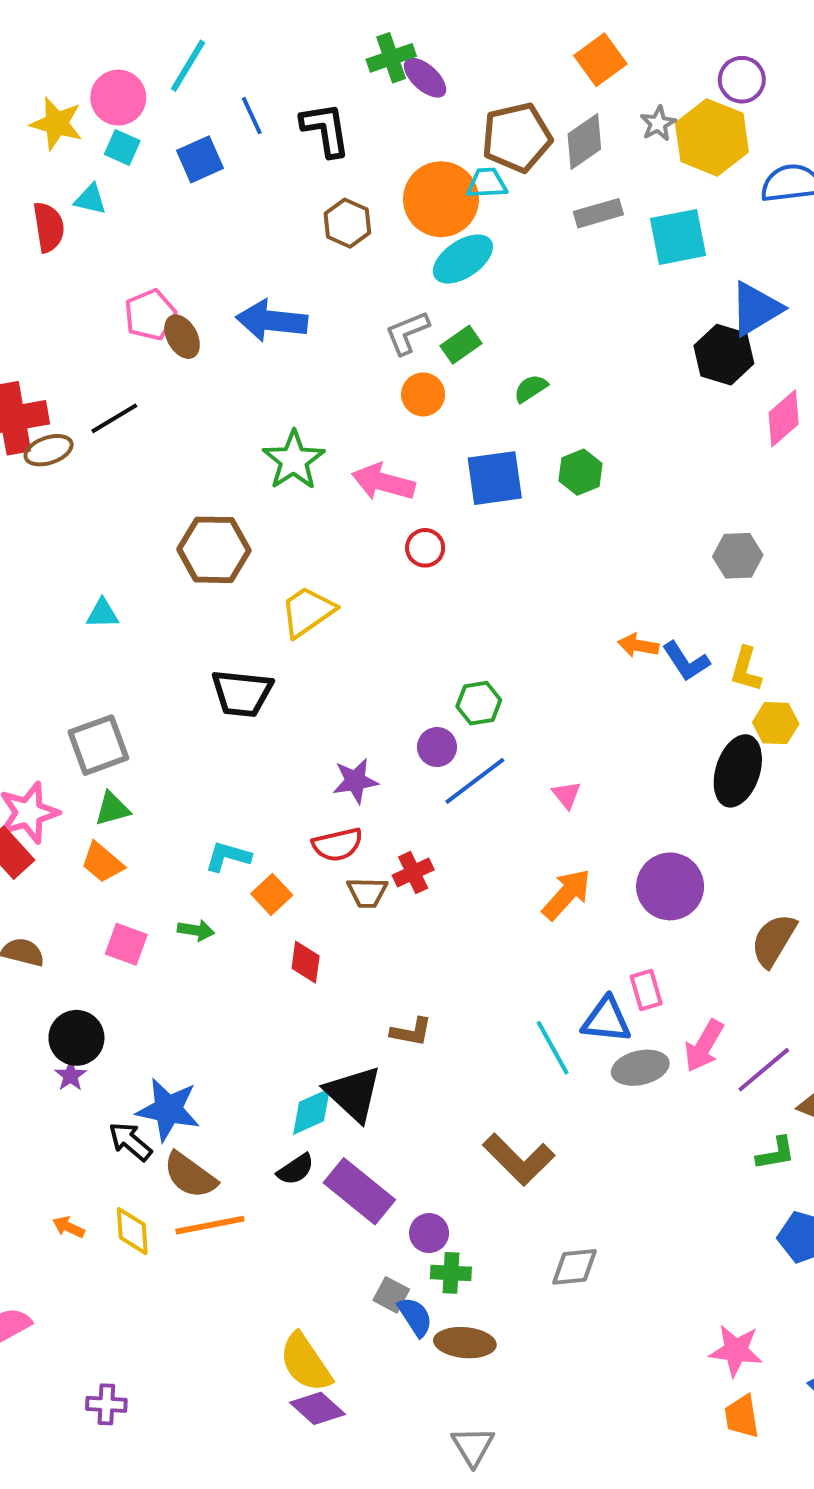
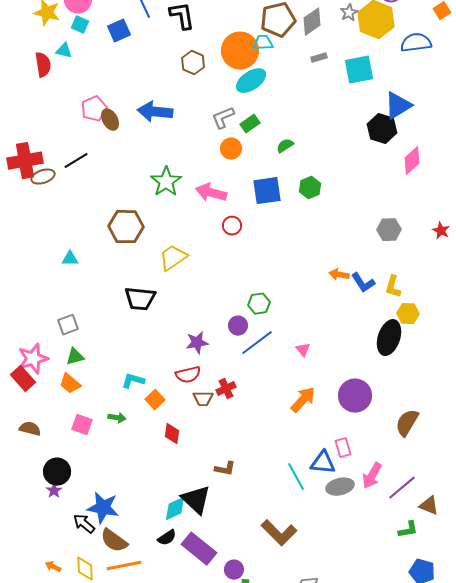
gray rectangle: (598, 213) -> (319, 58), size x0.7
gray square: (98, 745) -> (68, 325), size x0.7

